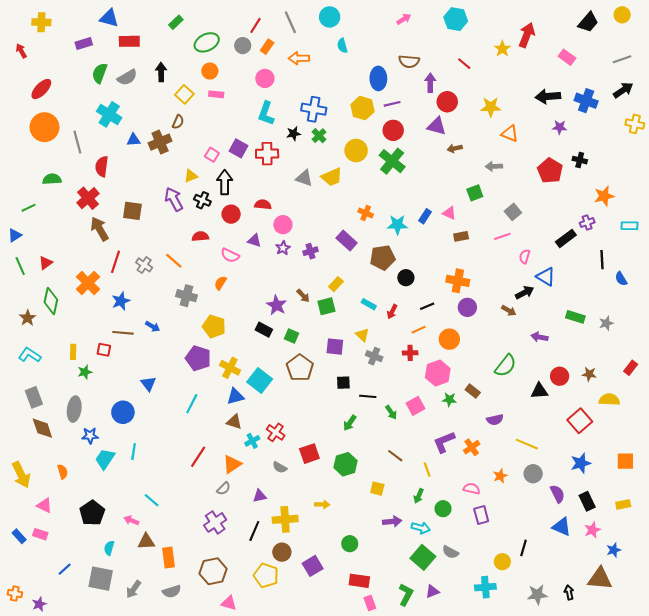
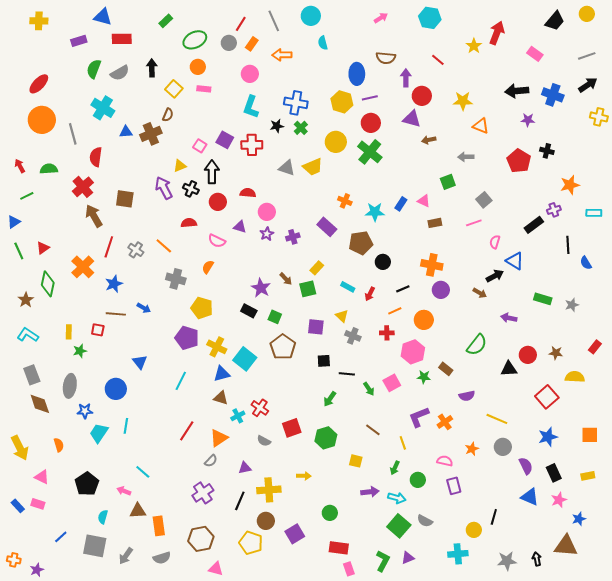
red arrow: (21, 51) -> (20, 166), moved

